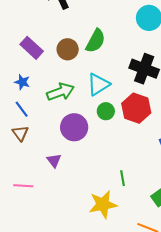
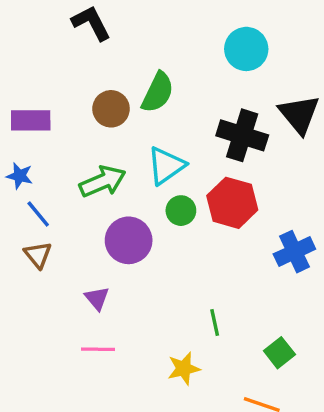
purple rectangle: (32, 48) -> (31, 120), moved, turned -40
blue star: (22, 82) -> (20, 176), moved
pink line: (23, 186) -> (98, 349), moved
yellow star: (103, 204) -> (184, 369), size x0.7

